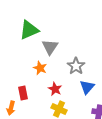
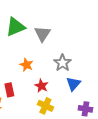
gray triangle: (50, 47) -> (42, 34), moved

